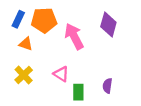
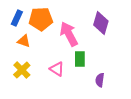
green rectangle: (78, 92) -> (80, 59), moved

